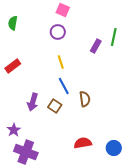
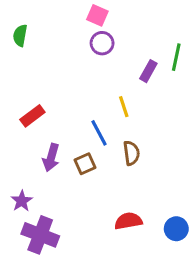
purple circle: (58, 32) -> (102, 43), moved
yellow line: (61, 62) -> (124, 107), moved
red rectangle: (13, 66) -> (32, 116), moved
brown square: (55, 106) -> (85, 164), turned 32

